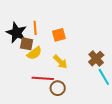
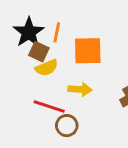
orange square: (59, 35) -> (88, 51), size x1.5
yellow arrow: (60, 62) -> (80, 89), turned -56

